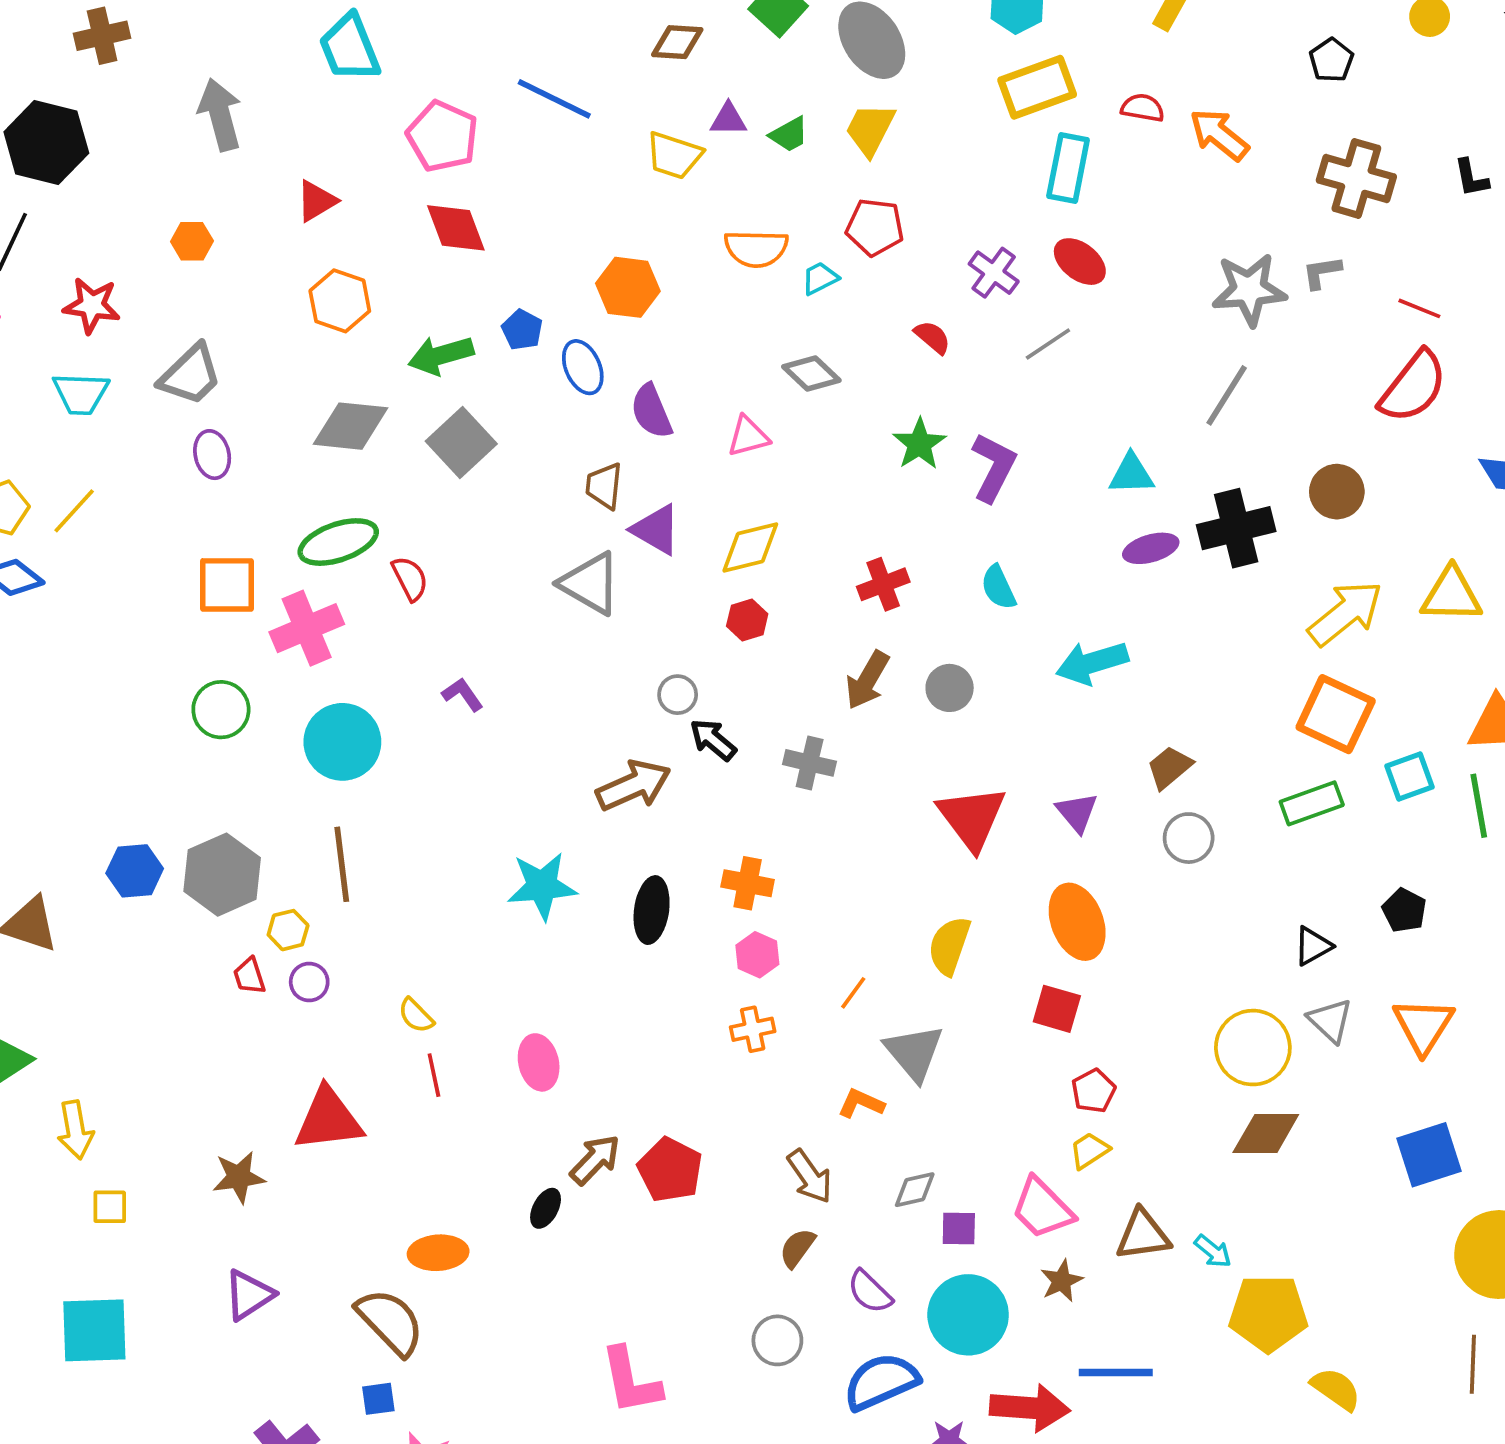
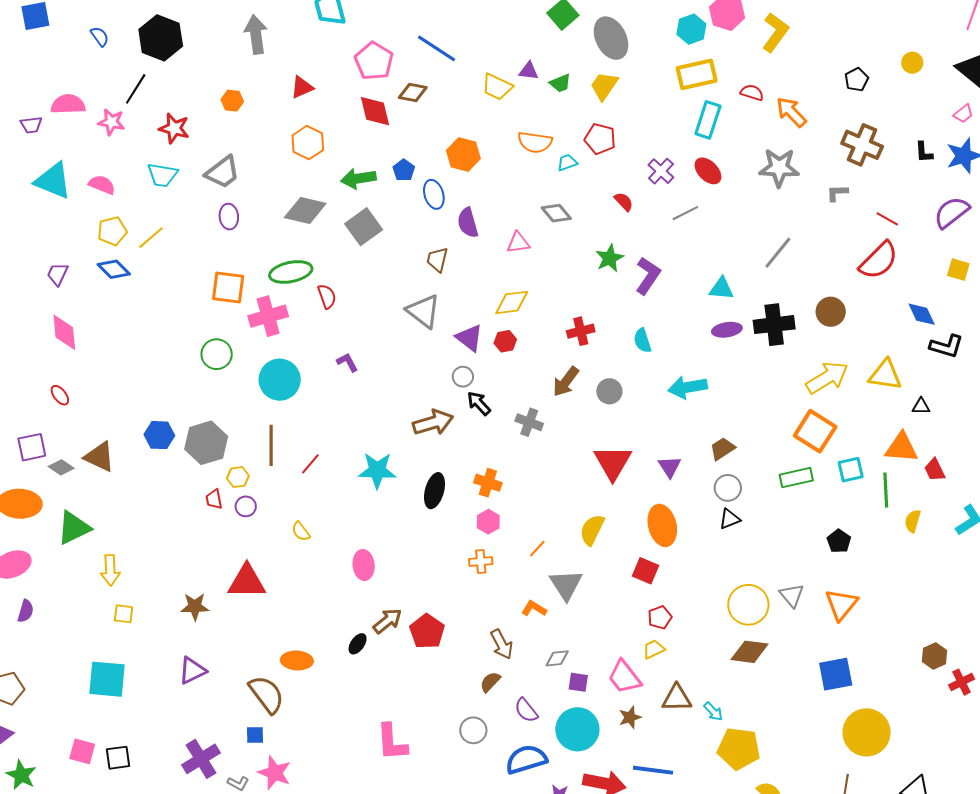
brown diamond: (677, 42) -> (413, 93), moved
gray star: (1249, 290) -> (779, 168), moved
purple triangle: (656, 530) -> (469, 338), moved
black triangle: (1313, 946) -> (730, 519), moved
red line: (434, 1075) -> (310, 464), moved, turned 45

